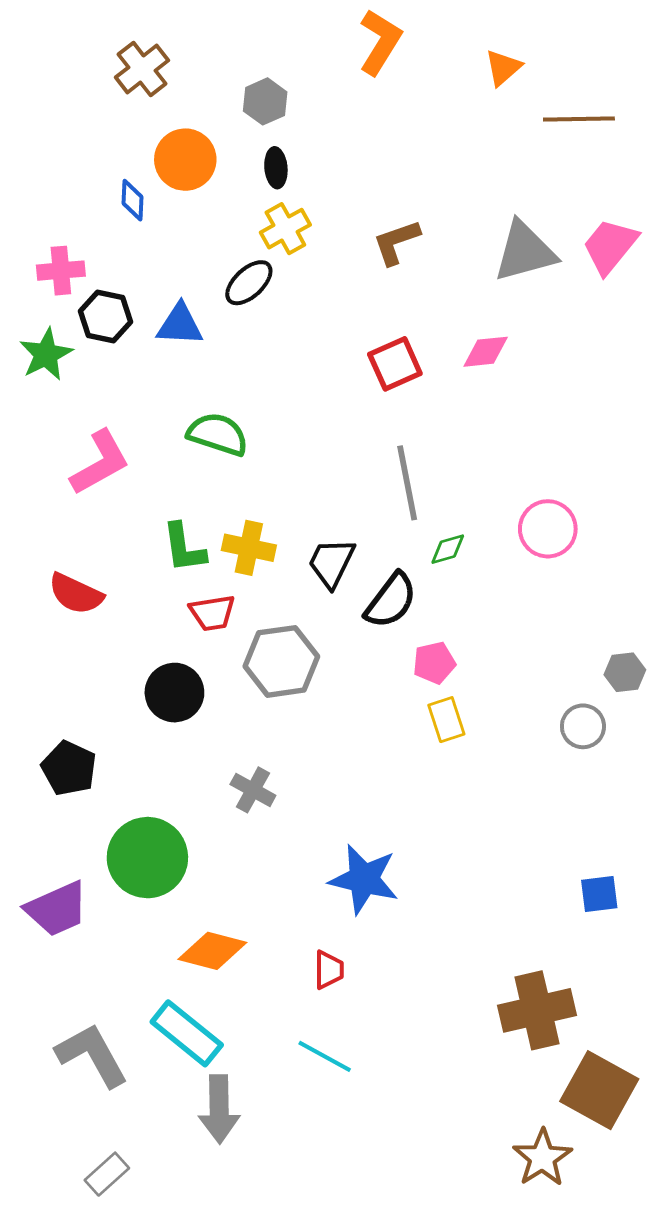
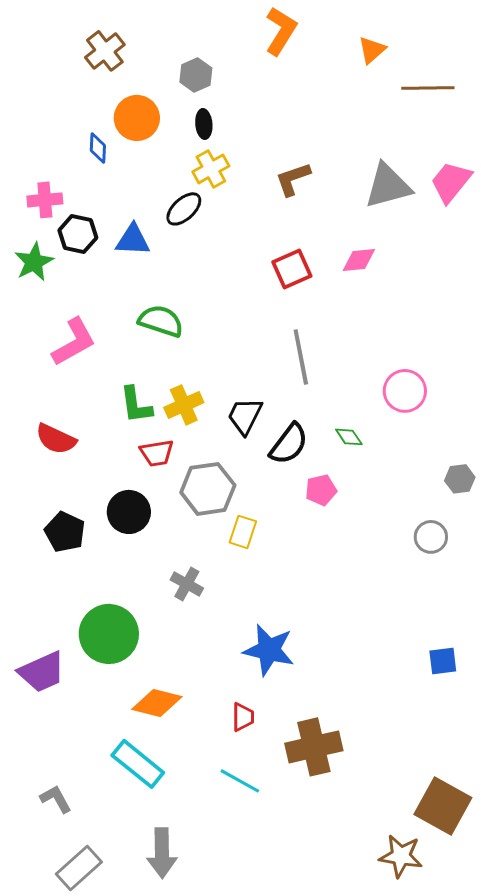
yellow cross: (249, 548) -> (184, 405), turned -36
green diamond: (448, 549) -> (349, 437), moved, turned 72
gray hexagon: (625, 672) -> (460, 479), moved
yellow rectangle: (446, 720) -> (243, 532), moved, turned 36
black pentagon: (69, 768) -> (65, 532), moved
brown cross: (537, 1010) -> (314, 747), moved
gray L-shape: (92, 1055) -> (56, 799), moved, size x0.6
gray arrow: (219, 1109) -> (162, 853), moved
brown star: (542, 1158) -> (401, 856), turned -30
gray rectangle: (107, 1174) -> (79, 868), size x1.4

